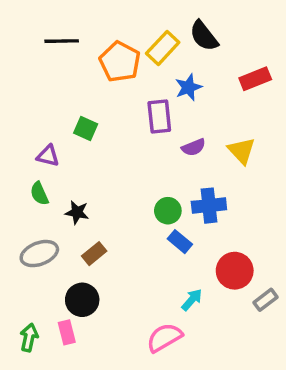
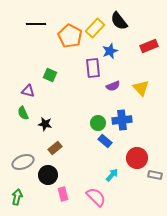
gray ellipse: (39, 254) -> (23, 162), moved
gray rectangle: (266, 300) -> (155, 175), turned 48
pink rectangle: (67, 332) -> (63, 194), moved
pink semicircle: (164, 337) -> (96, 197), turned 75

